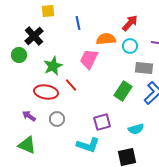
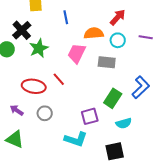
green star: (53, 66) -> (39, 48), moved
gray rectangle: (144, 68) -> (107, 62), moved
green rectangle: (123, 91) -> (113, 98), moved

